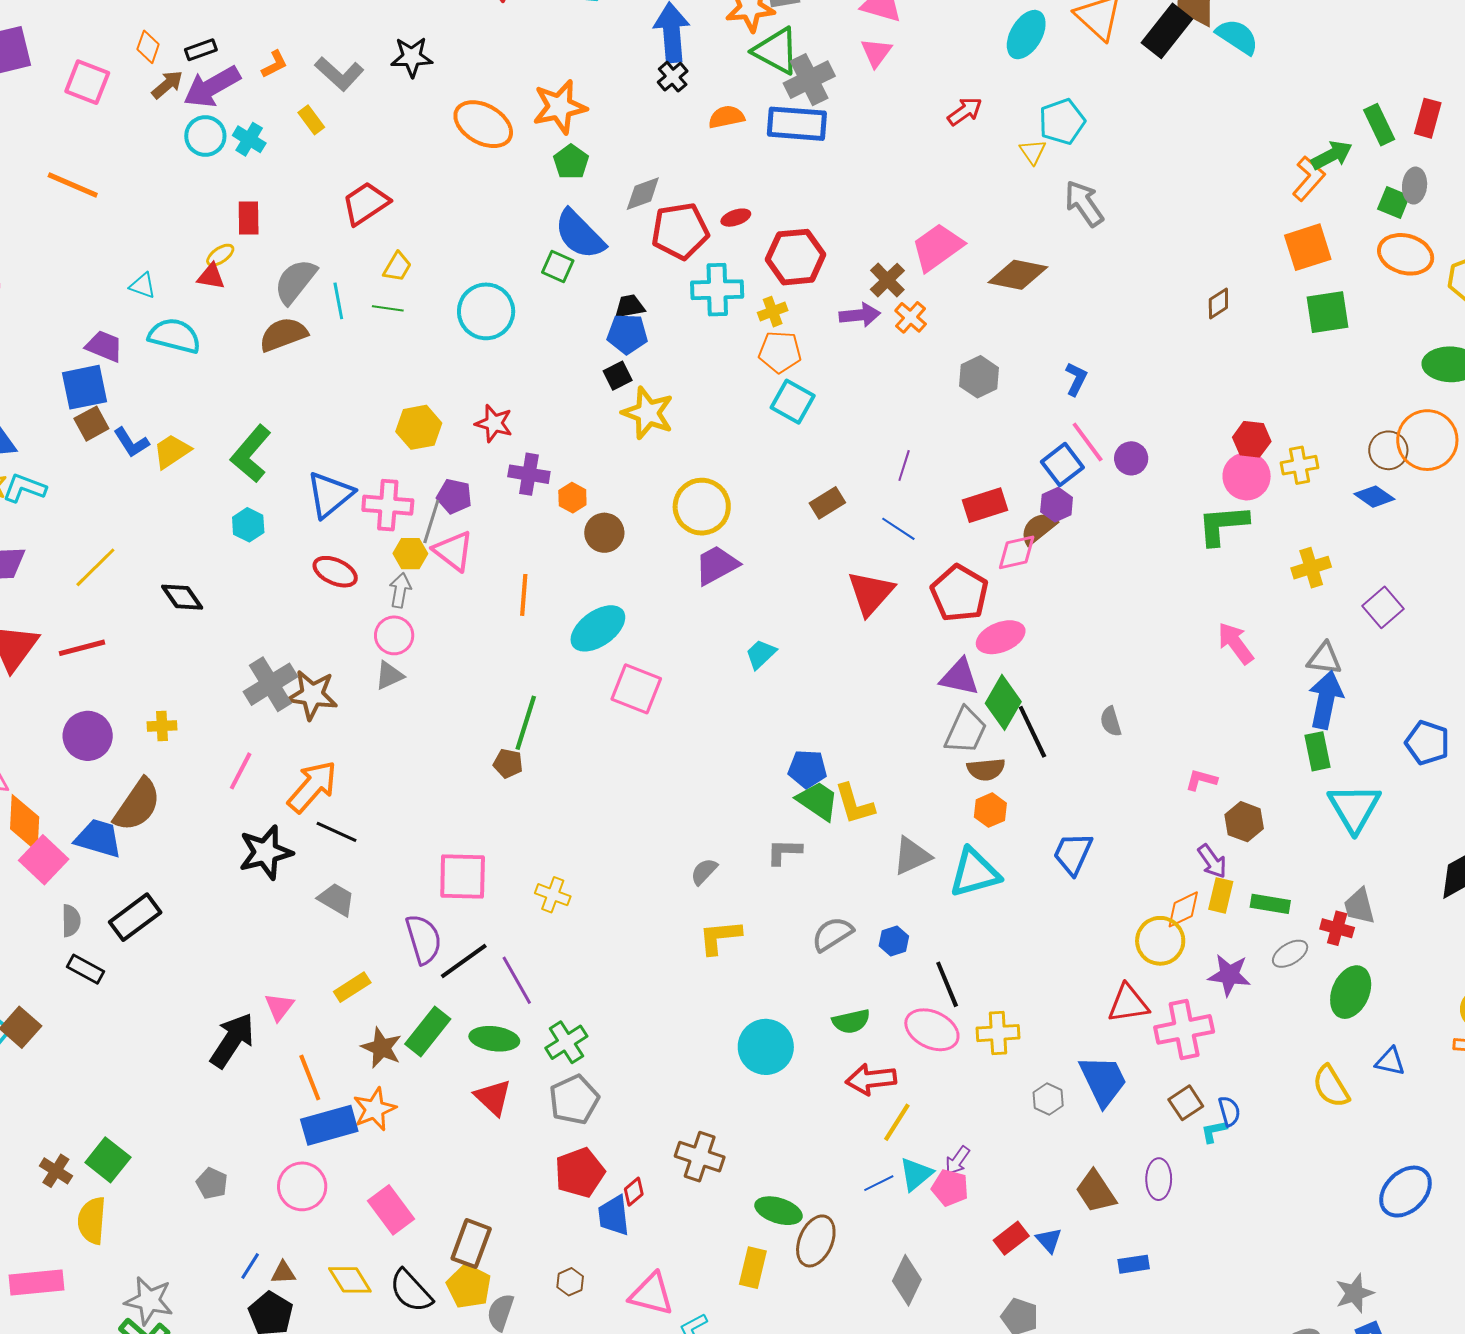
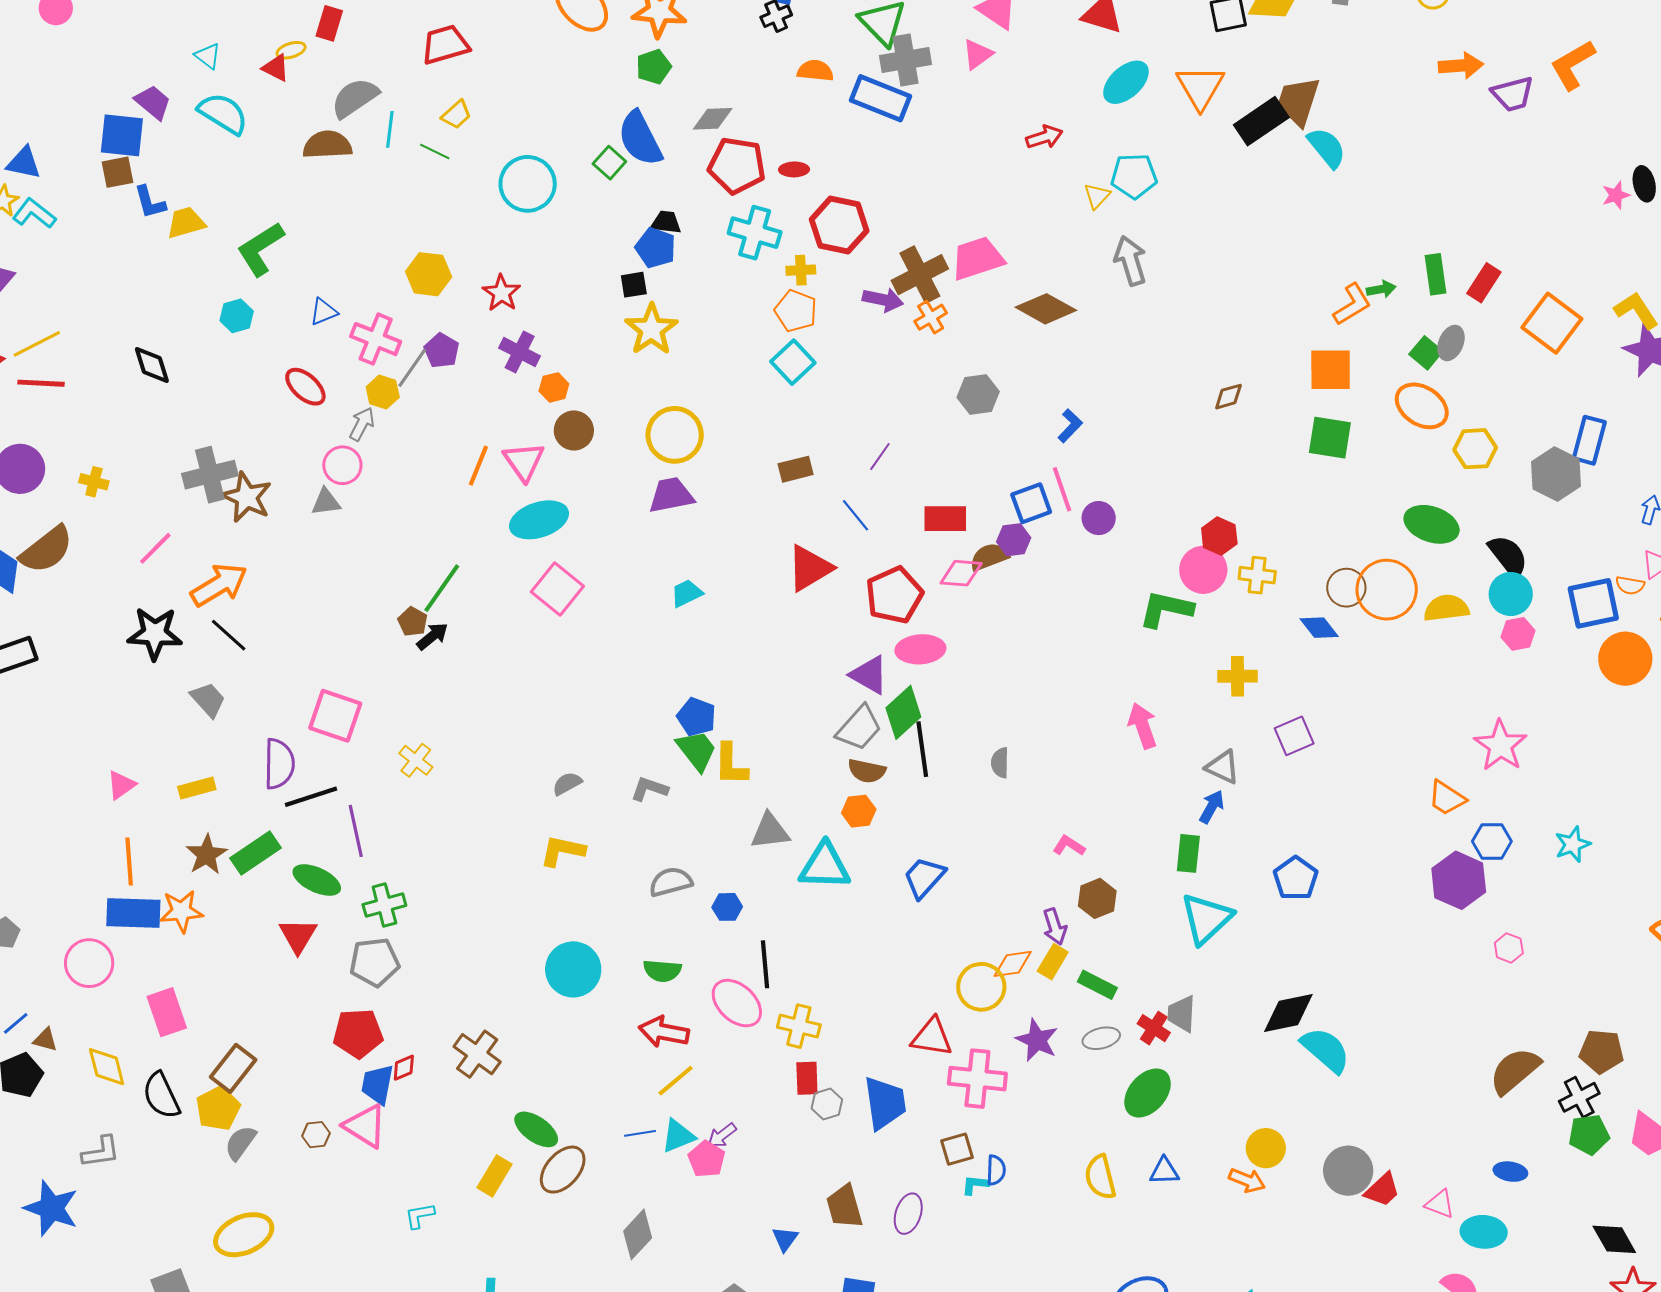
green arrow: (1332, 155) -> (1381, 289), size x0.7
brown cross: (887, 280) -> (920, 275), size x1.5
blue triangle: (330, 495) -> (324, 312), size x0.6
pink triangle: (453, 551) -> (524, 461), moved
yellow line: (95, 567) -> (37, 344), moved
blue arrow: (1326, 700) -> (1212, 807), size x0.6
black arrow: (232, 1040) -> (432, 636), moved, size x0.6
blue triangle: (1390, 1061) -> (1164, 1171), turned -32
red rectangle: (1011, 1238) -> (807, 1078), moved, turned -72
pink triangle: (651, 1294) -> (365, 1126), moved

